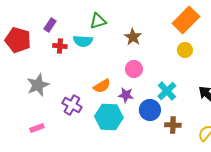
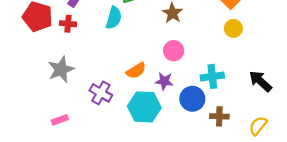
cyan semicircle: (83, 41) -> (114, 18), turned -78
red cross: (60, 46) -> (68, 24), moved
cyan cross: (167, 91) -> (212, 76), turned 36

